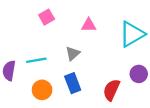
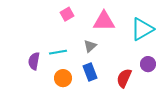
pink triangle: (89, 25) -> (104, 21), size x1.6

